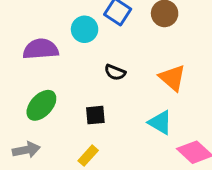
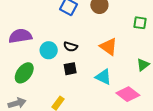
cyan circle: (85, 29) -> (49, 50), moved
black square: (95, 115) -> (70, 69), moved

